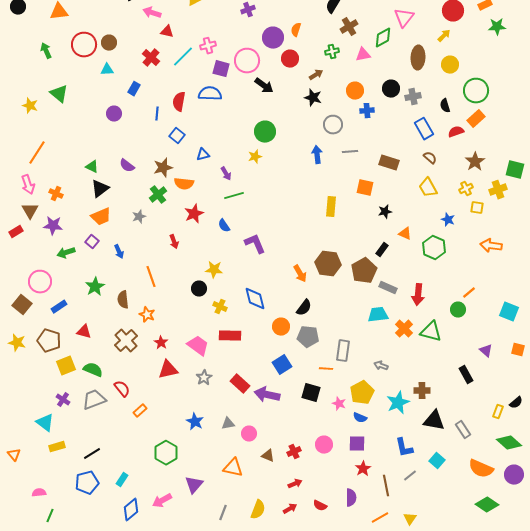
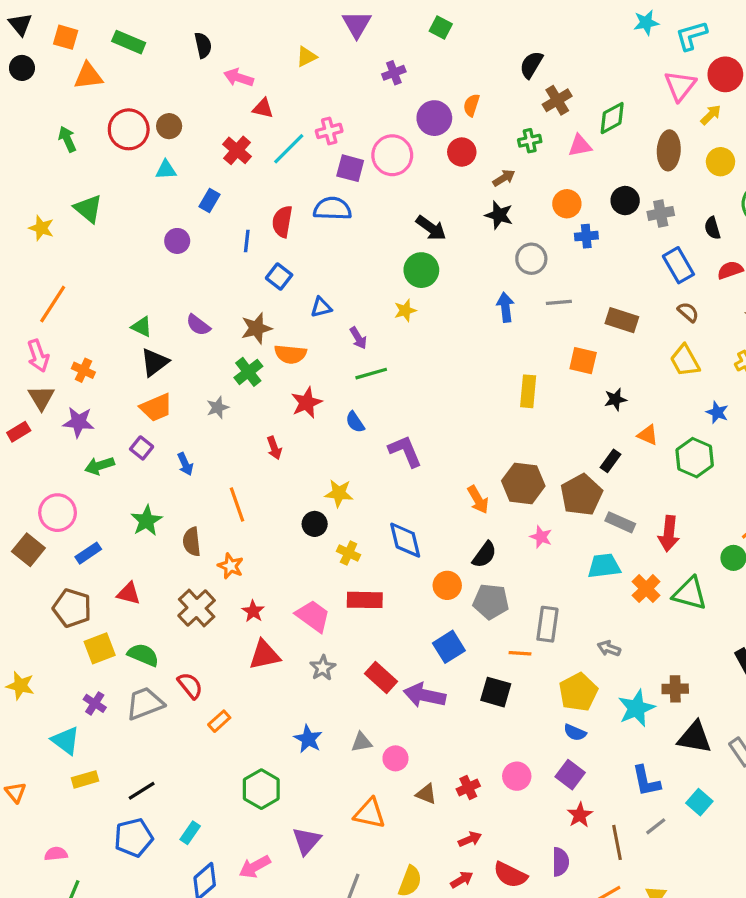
pink triangle: (404, 18) -> (680, 86), moved
black arrow: (264, 86) -> (431, 228), moved
yellow star: (17, 343) -> (20, 686), moved
pink star: (339, 404) -> (541, 537), moved
purple square: (357, 444) -> (570, 775), turned 36
red semicircle: (320, 506) -> (510, 875), size x1.5

